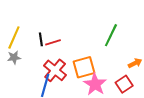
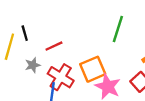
black line: (41, 39) -> (25, 33), moved
gray star: (14, 57) -> (33, 65), moved

